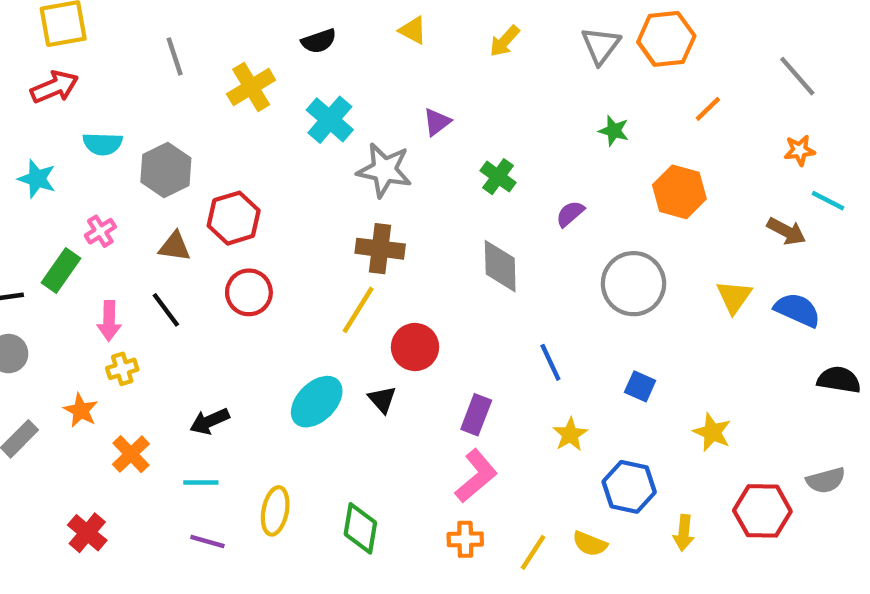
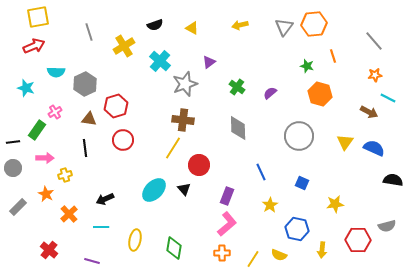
yellow triangle: (413, 30) -> (192, 28), moved
yellow arrow: (505, 41) -> (240, 25), turned 35
orange line: (708, 109) -> (333, 56), turned -64
green star: (614, 131) -> (307, 66), moved
gray star: (384, 170) -> (185, 84), turned -30
purple semicircle: (570, 214) -> (270, 93), moved
black line: (166, 310) -> (85, 148), turned 30
pink arrow: (109, 321) -> (45, 158), moved, turned -90
yellow star: (712, 432) -> (335, 204), turned -30
purple line: (207, 541) -> (92, 261), moved

